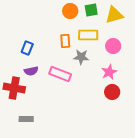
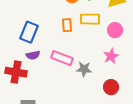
blue rectangle: (27, 48) -> (29, 32), size x1.5
gray star: (81, 57) -> (84, 69), moved
red circle: (112, 92) -> (111, 87), moved

